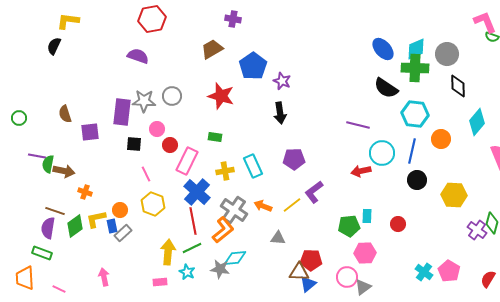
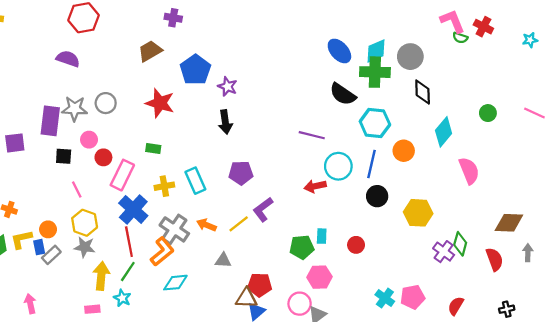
green line: (192, 248) -> (128, 271), turned -30
gray star: (220, 269) -> (85, 247), moved
pink pentagon: (449, 271) -> (413, 297), turned 30

